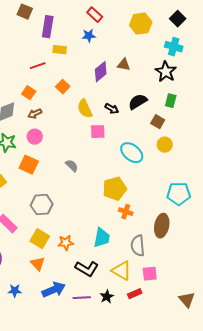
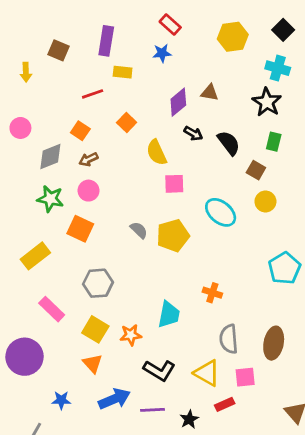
brown square: (25, 12) -> (59, 50), moved
black semicircle: (138, 102) -> (229, 143), turned 84
black arrow: (112, 109) -> (193, 133), moved
yellow pentagon: (115, 189) -> (173, 236), moved
cyan pentagon: (179, 194) -> (285, 268), turned -30
brown ellipse: (162, 226) -> (274, 343), moved
cyan trapezoid: (102, 238) -> (169, 314), moved
black star: (107, 297) -> (189, 419), moved

